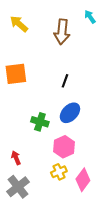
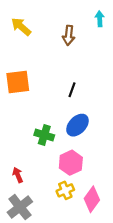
cyan arrow: (90, 17) -> (100, 19), turned 32
brown arrow: (62, 32) -> (69, 35), size x0.7

